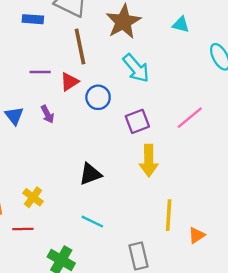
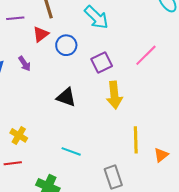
purple line: (40, 72) -> (15, 18), moved
black triangle: (90, 174) -> (66, 97), moved, turned 45

